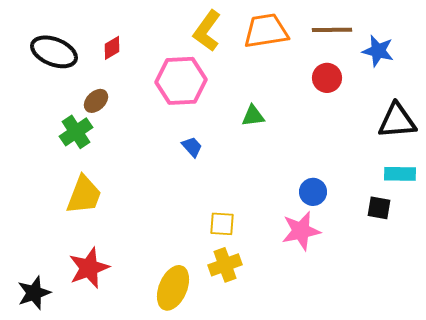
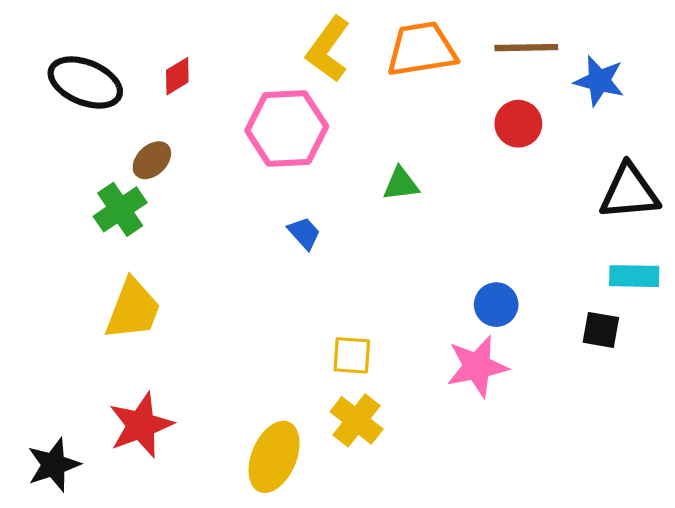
yellow cross: (225, 265) -> (357, 420), turned -32

